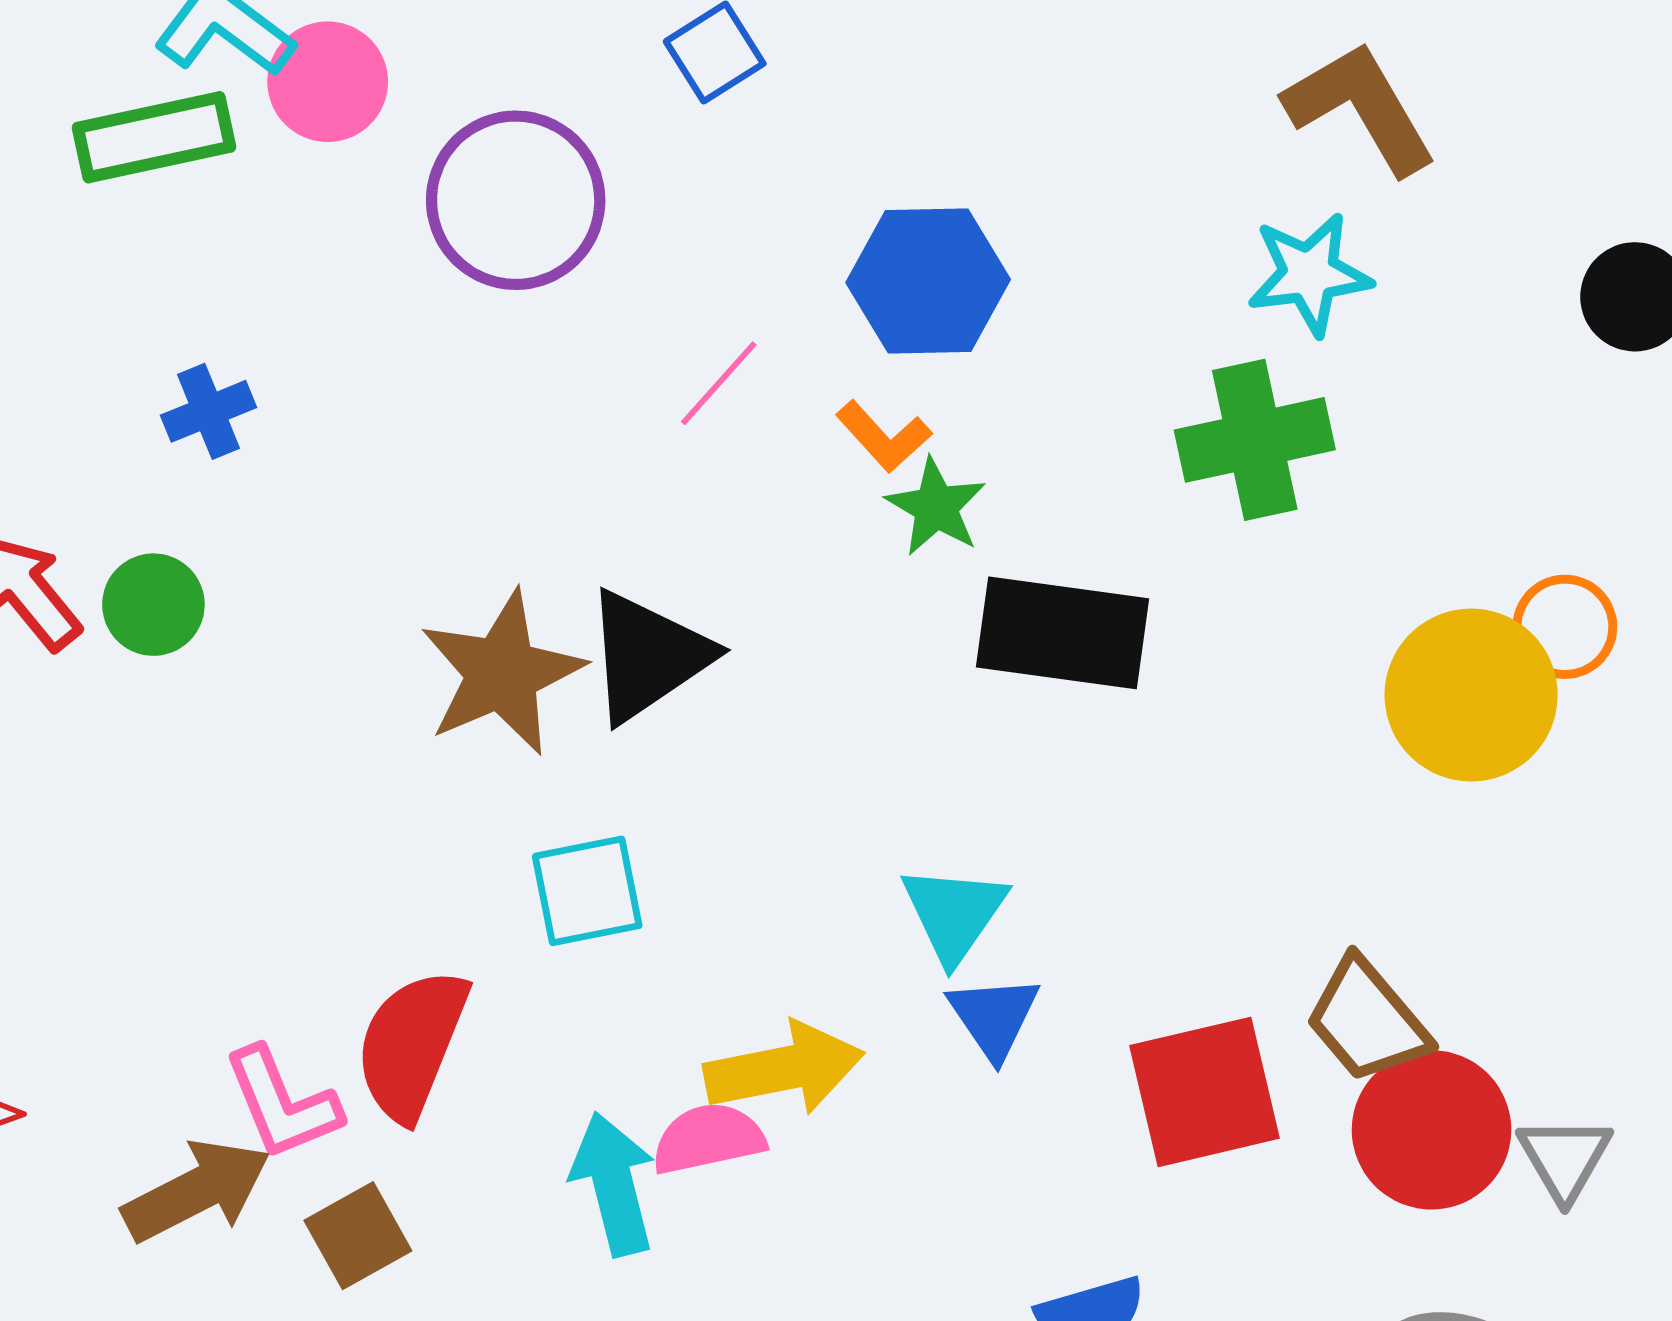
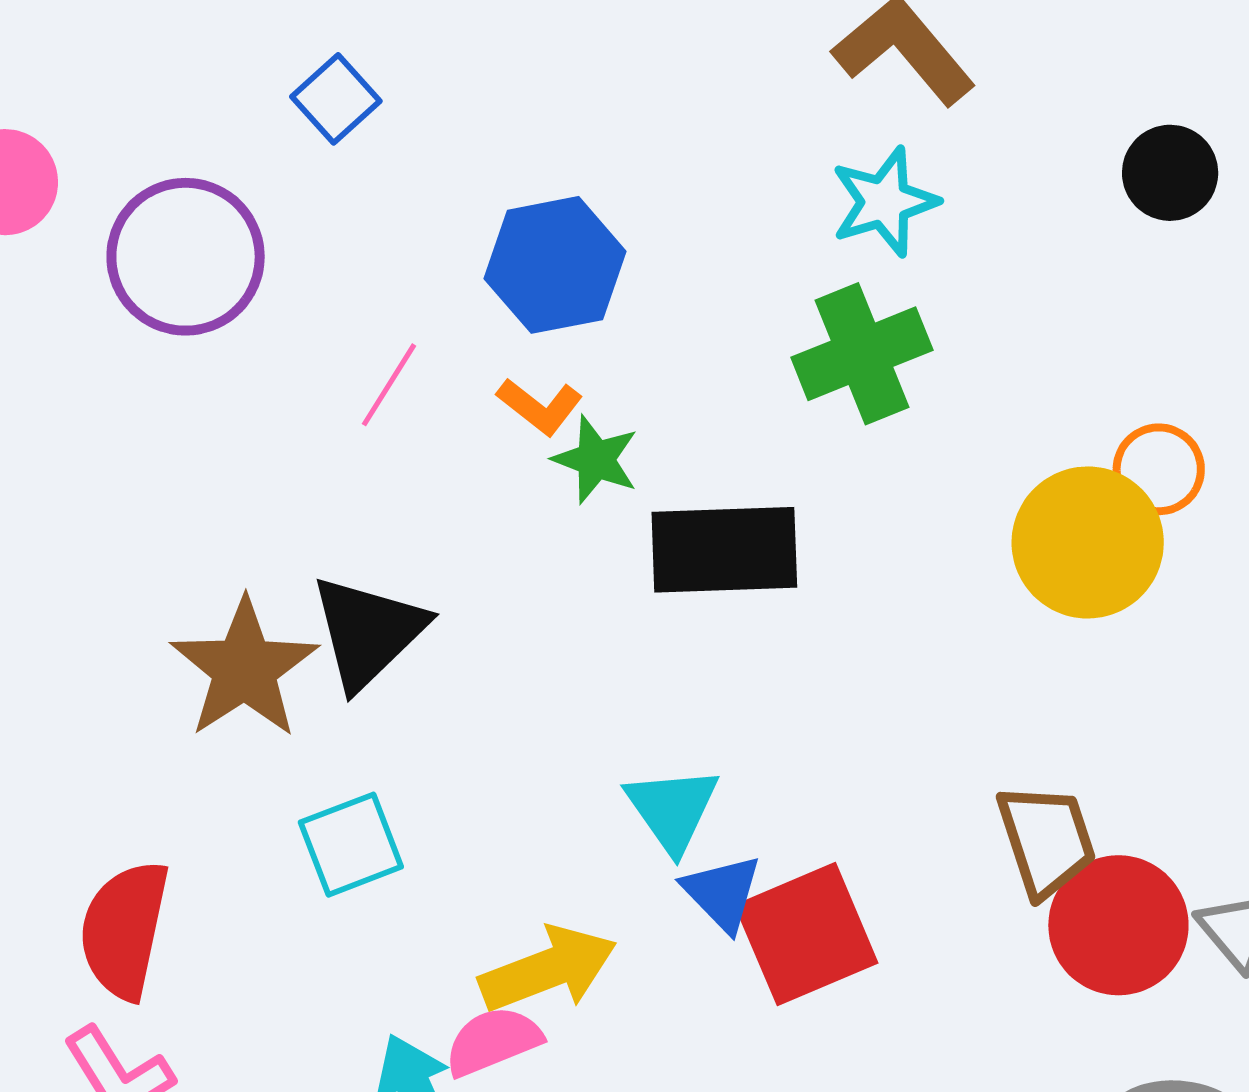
brown trapezoid: (1367, 1020) -> (1046, 840), turned -148
red semicircle: (412, 1045) -> (124, 930), moved
red square: (1205, 1092) -> (806, 934), moved

